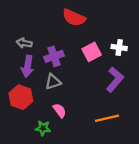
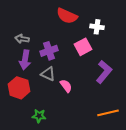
white cross: (119, 47) -> (97, 27), moved
gray triangle: (53, 82) -> (48, 74), turned 42
pink semicircle: (60, 110) -> (66, 86), moved
orange line: (107, 118) -> (108, 113), moved

